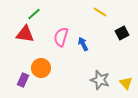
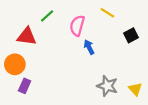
green line: (34, 14) -> (47, 16), moved
pink semicircle: (61, 37) -> (77, 26), moved
orange circle: (41, 68) -> (15, 64), moved

